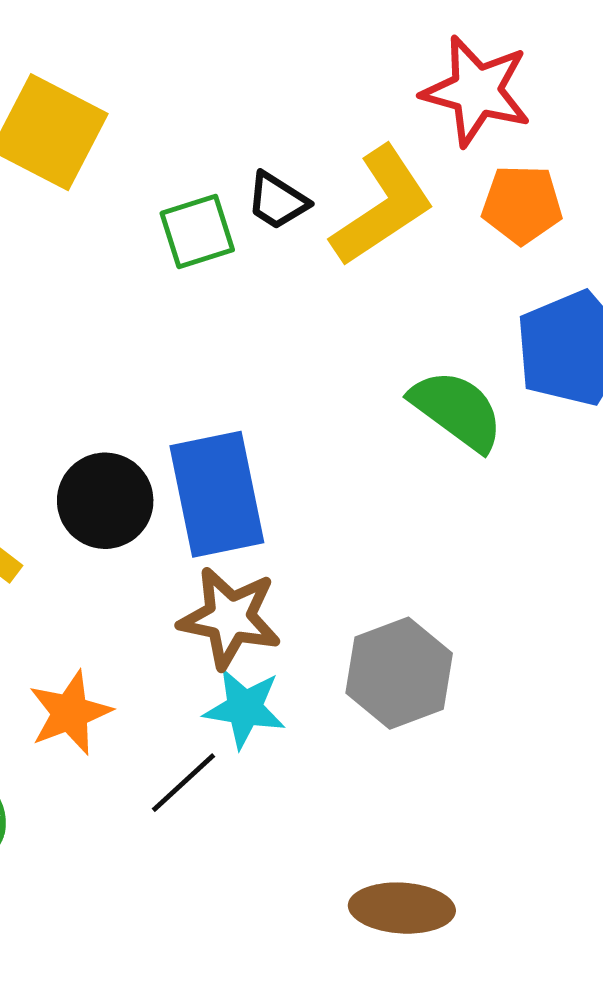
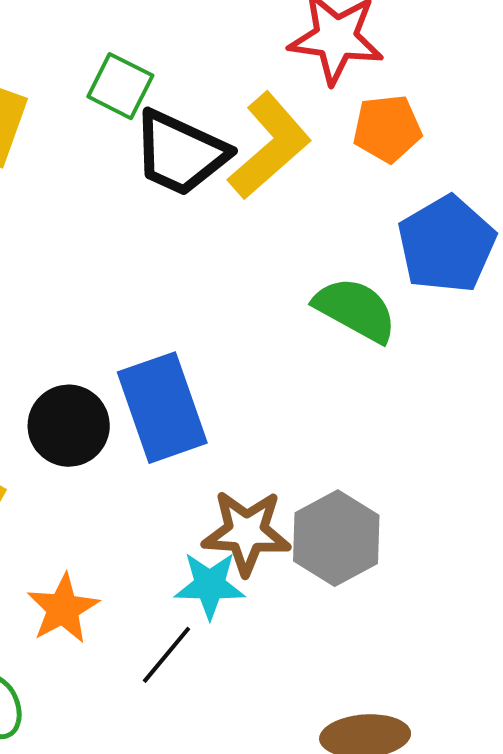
black trapezoid: (277, 201) -> (180, 153), size x1.8
green square: (197, 232) -> (120, 86), moved, turned -38
brown star: (230, 618) -> (246, 532), moved

